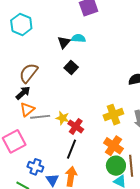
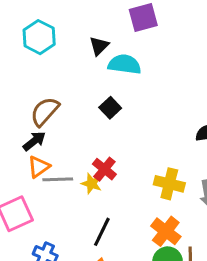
cyan semicircle: (78, 38) -> (125, 64), size x1.5
black triangle: (64, 42) -> (99, 46), moved
yellow cross: (113, 115) -> (169, 184), turned 30
red cross: (76, 126) -> (104, 169), moved

